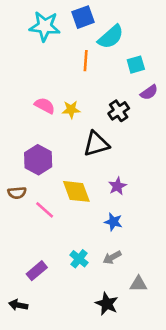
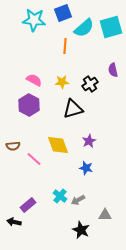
cyan square: (136, 65) -> (111, 27), moved, size x1.6
purple semicircle: (149, 92) -> (113, 70), turned 112
yellow star: (71, 110) -> (62, 82), moved
purple hexagon: (38, 160) -> (29, 105), moved
gray arrow: (112, 257) -> (78, 200), moved
black arrow: (18, 305) -> (14, 222), moved

